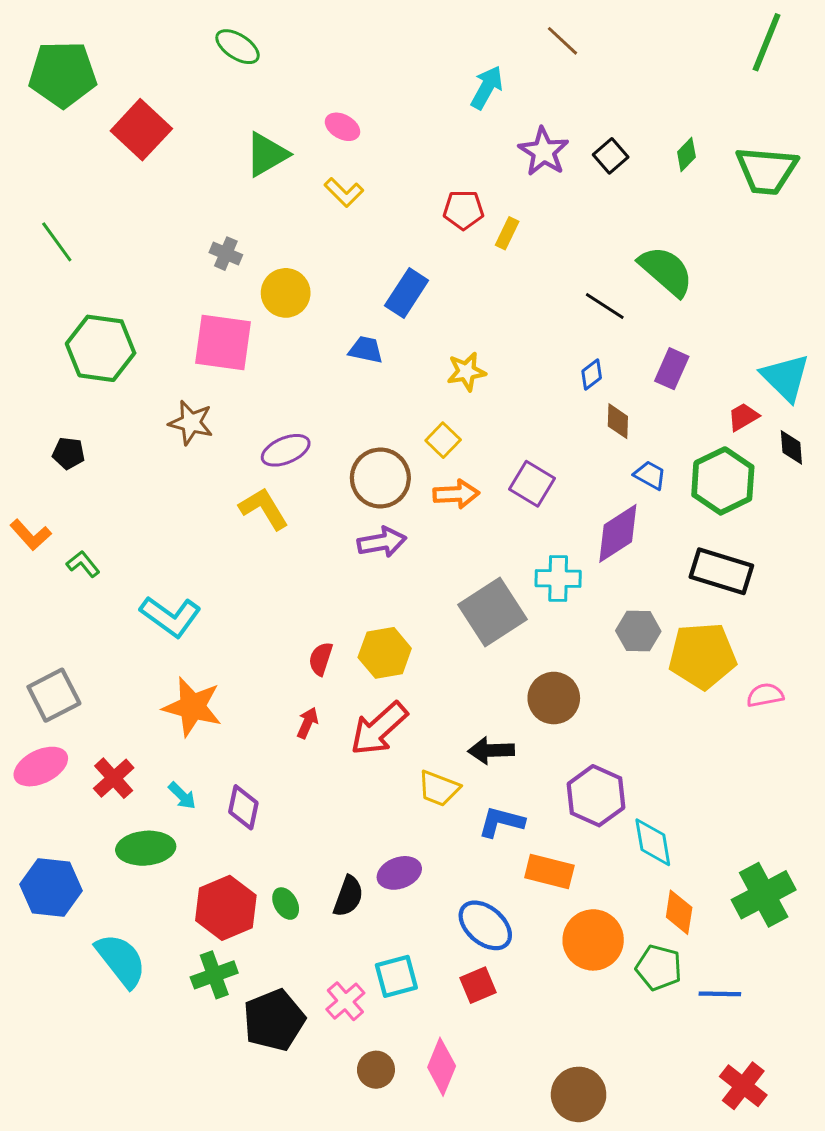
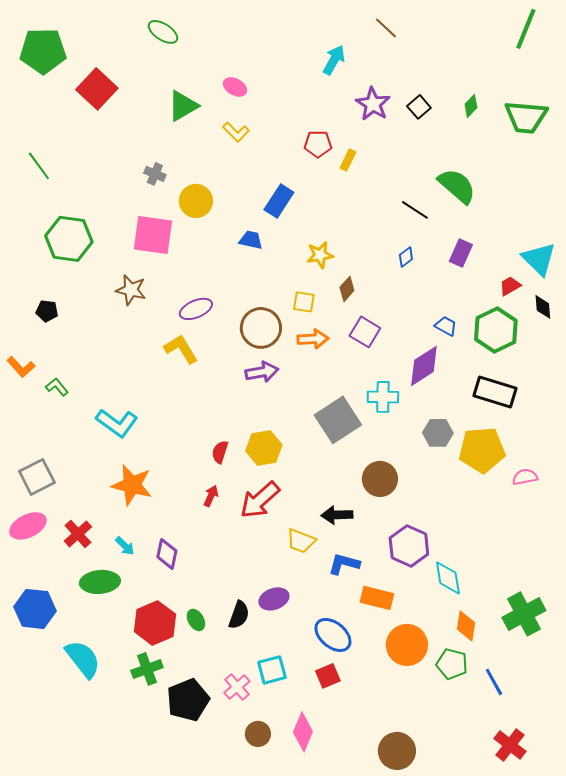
brown diamond: (618, 421) -> (347, 289), moved, turned 40
yellow square: (443, 440) -> (304, 302), turned -35
blue line: (720, 994) -> (494, 682), turned 60

